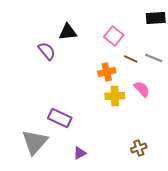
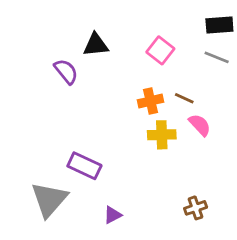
gray line: (154, 58) -> (217, 57), moved
brown line: (131, 59) -> (184, 98), moved

